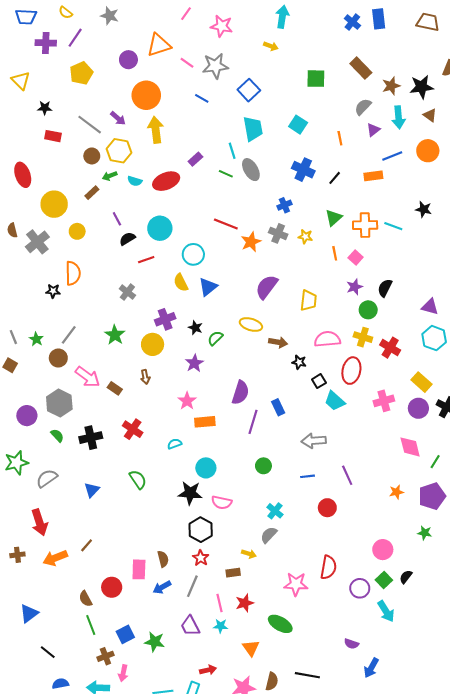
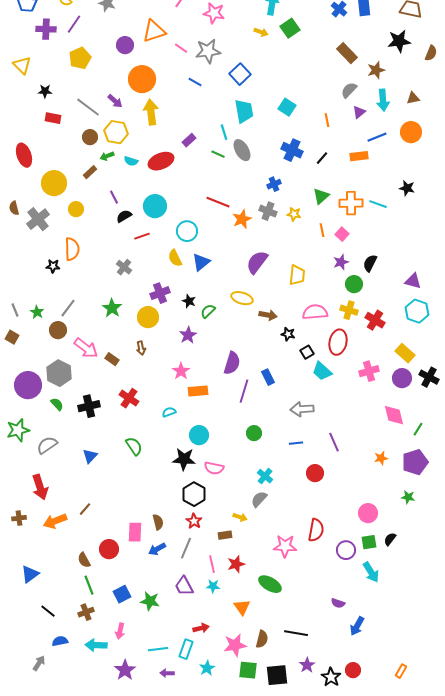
green square: (316, 79) -> (290, 28), moved, turned -36
black star: (422, 87) -> (399, 41), moved
brown triangle: (430, 115) -> (413, 98), turned -48
purple circle: (27, 416) -> (28, 385), size x1.4
green square: (384, 580) -> (369, 542), turned 35
brown cross: (105, 656) -> (86, 612), moved

